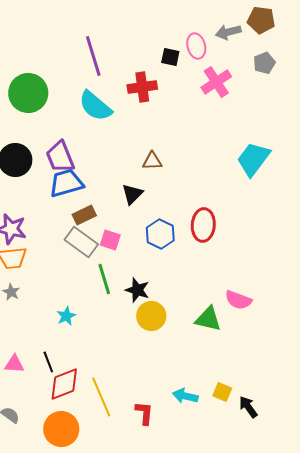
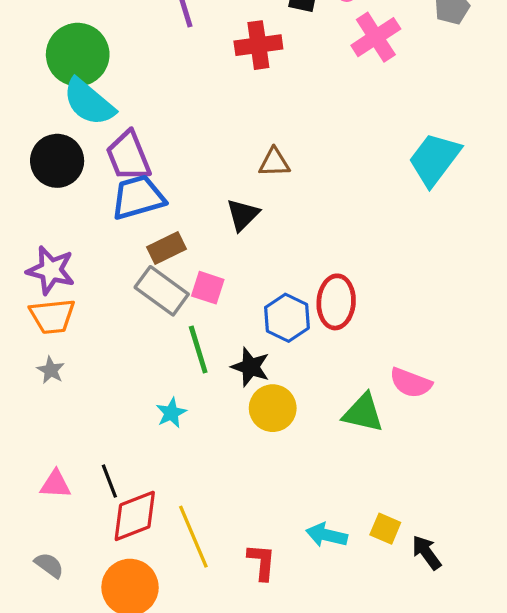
cyan semicircle: (95, 106) -> (89, 102), moved
red ellipse: (203, 225) -> (336, 302), moved
blue hexagon: (160, 234) -> (287, 318), moved
cyan star: (66, 316) -> (171, 413), moved

